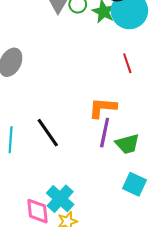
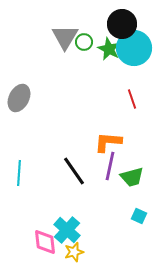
black line: (48, 133) -> (74, 171), moved
cyan square: (135, 184) -> (139, 216), size x0.7

